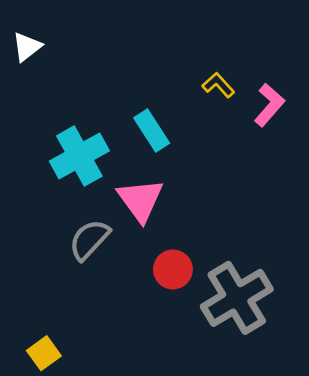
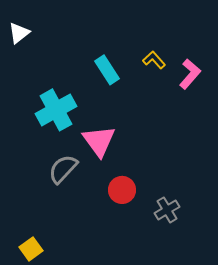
cyan rectangle: (152, 130) -> (107, 70), moved
gray cross: (237, 298) -> (167, 210), size x0.5

